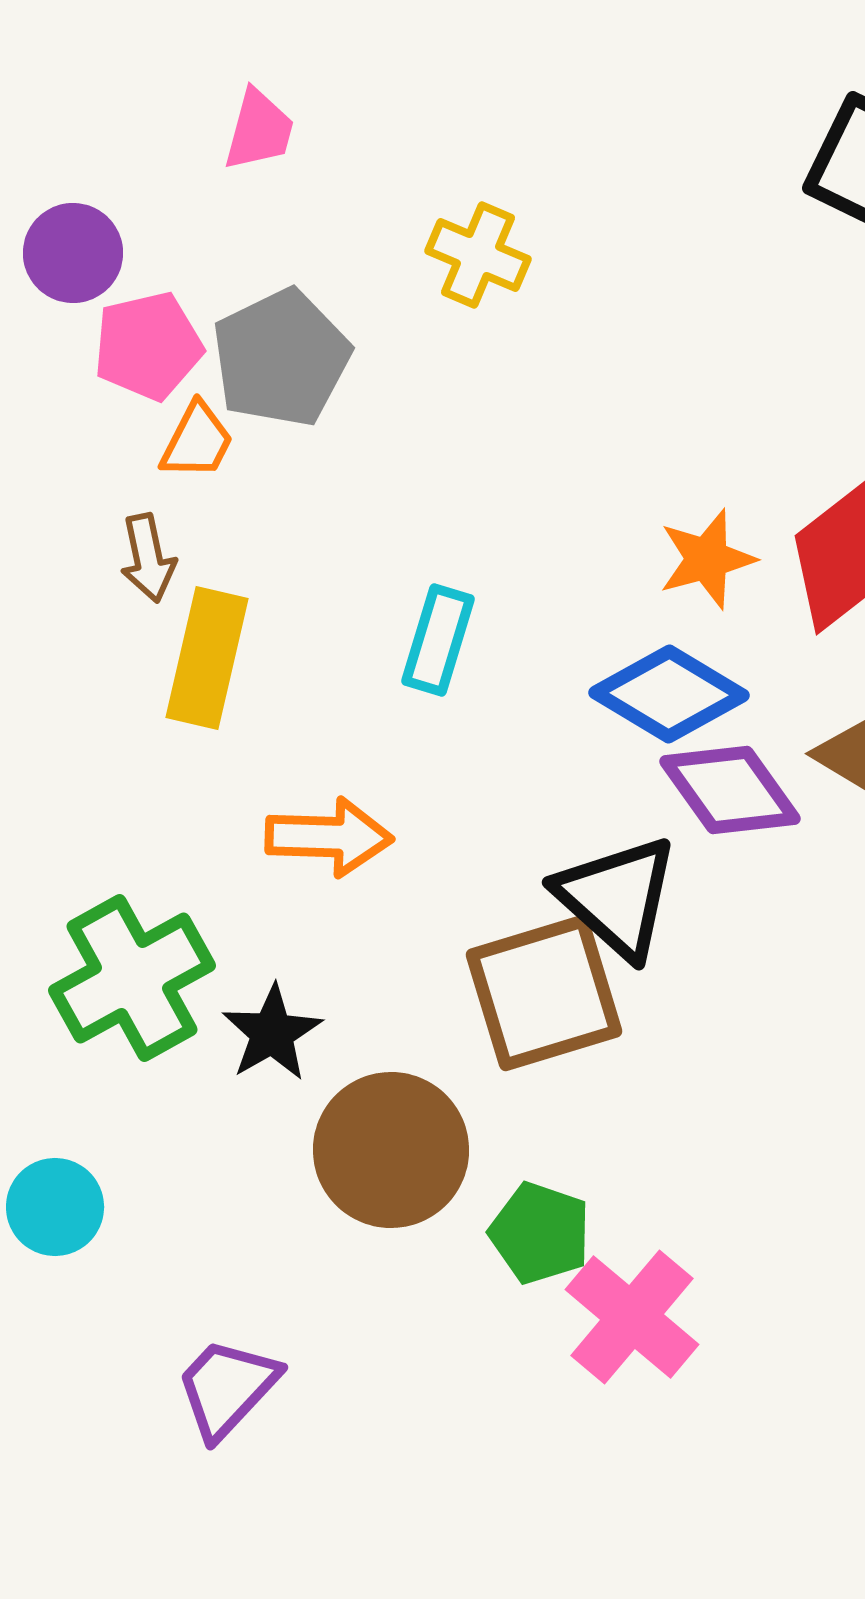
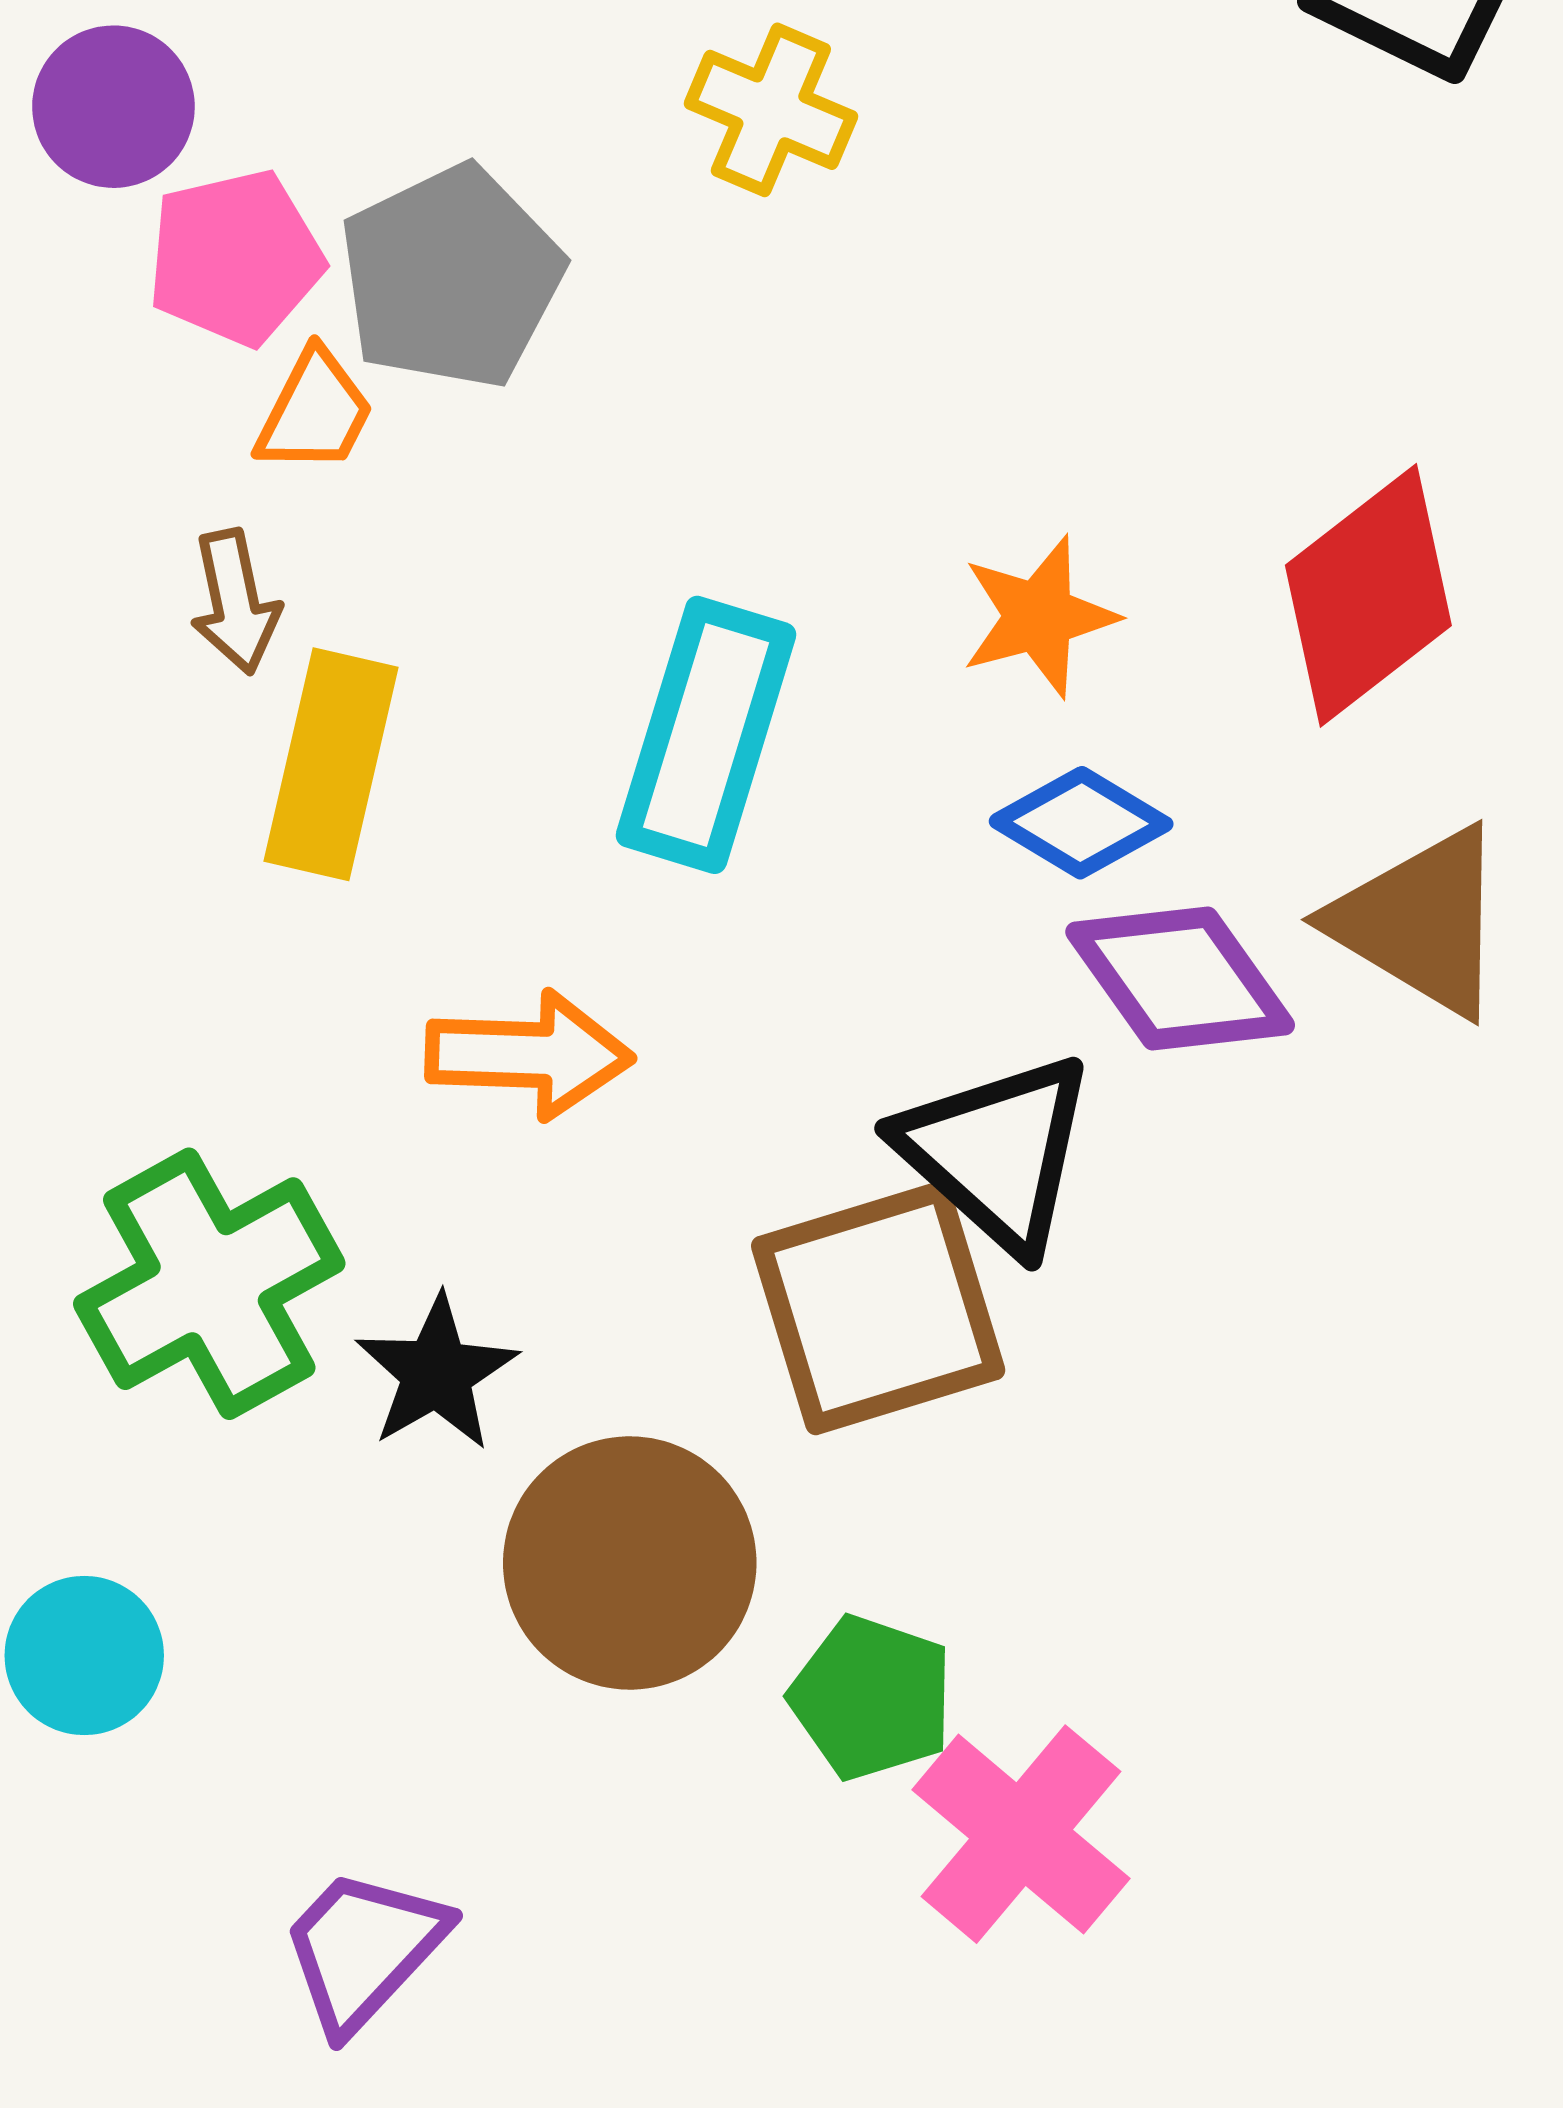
orange star: (707, 559) -> (1039, 616), moved
cyan rectangle: (438, 640) -> (706, 735), size x1.5
blue diamond: (669, 694) -> (1081, 823), size x0.7

